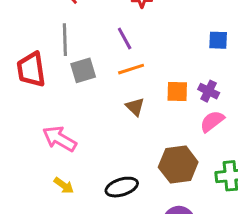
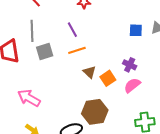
orange square: (177, 91) -> (108, 78), moved, turned -35
brown triangle: (135, 107) -> (89, 72), moved
brown hexagon: (178, 165) -> (95, 112), moved

